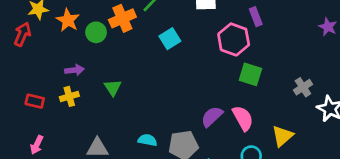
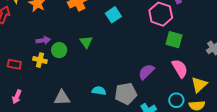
green circle: (96, 32) -> (59, 50), moved
green triangle: (113, 88) -> (86, 42), moved
yellow cross: (69, 96) -> (40, 60), turned 32
pink semicircle: (243, 118) -> (180, 68), moved

